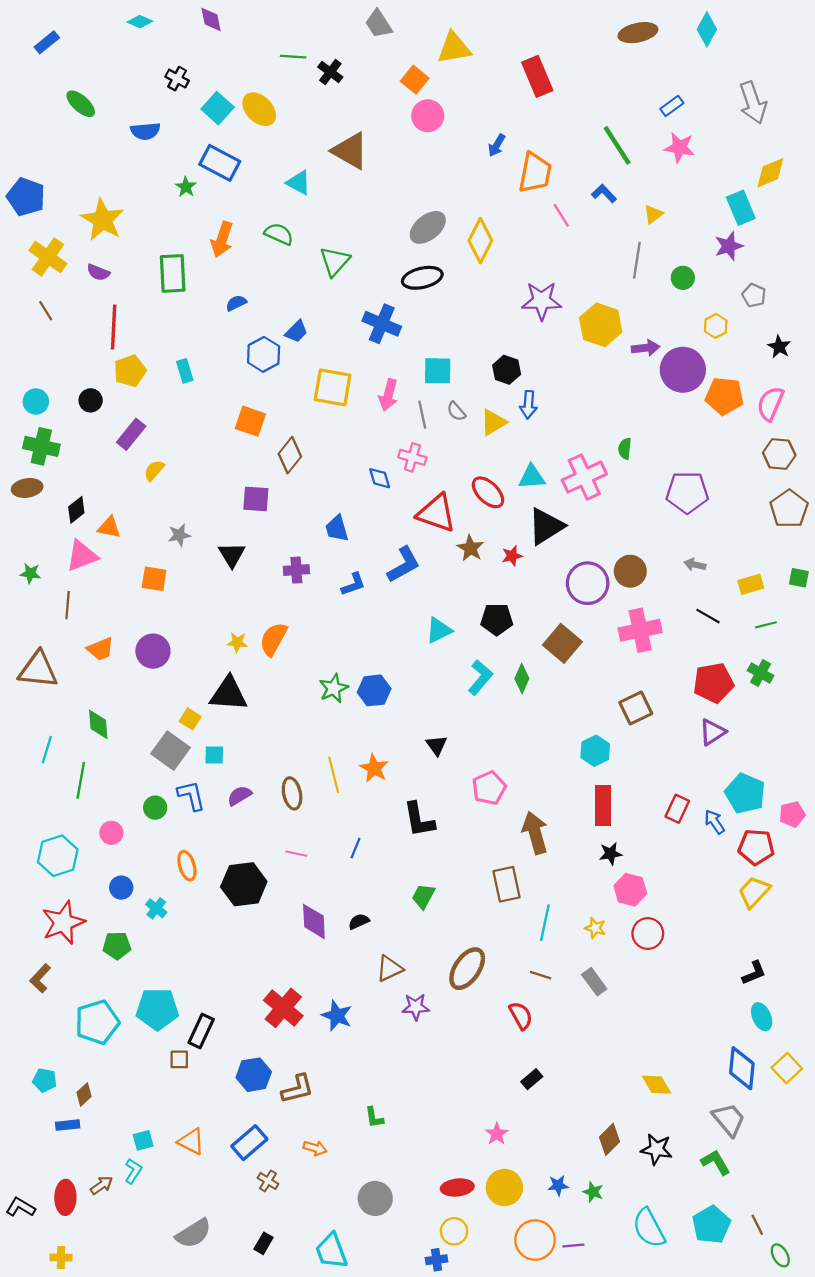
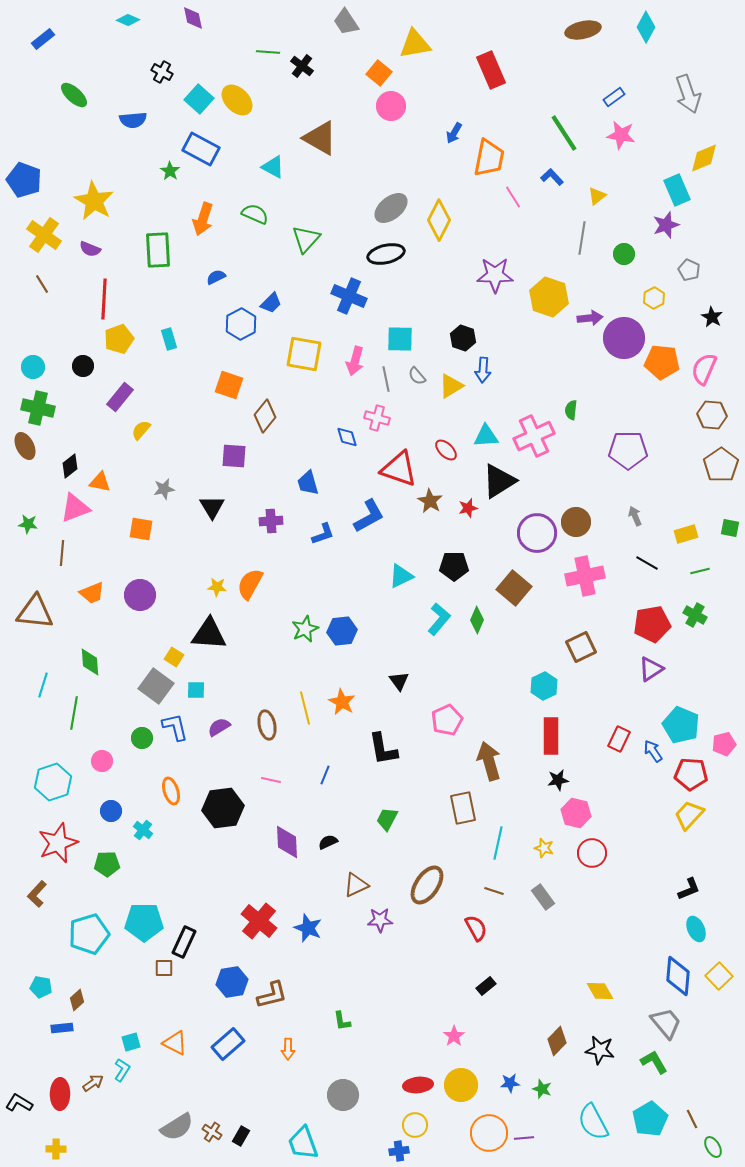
brown ellipse: (27, 488) -> (25, 446), turned 72
red ellipse: (488, 492) -> (446, 450), size x0.7
gray arrow: (695, 565) -> (635, 516), turned 54
orange arrow: (315, 1148) -> (288, 1049), turned 75
brown cross: (268, 1181) -> (212, 1132), moved

